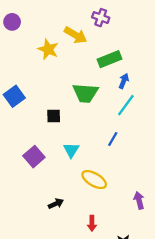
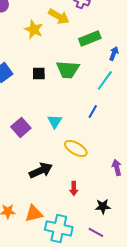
blue arrow: (124, 81) -> (114, 53), moved
black square: (54, 116) -> (39, 73), moved
black arrow: (56, 204) -> (41, 170), size x1.6

